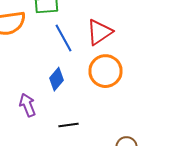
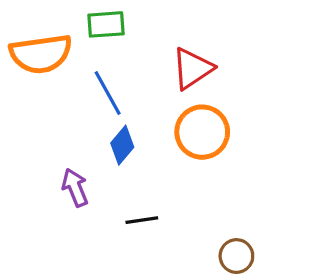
blue line: (64, 38) -> (108, 93), moved

